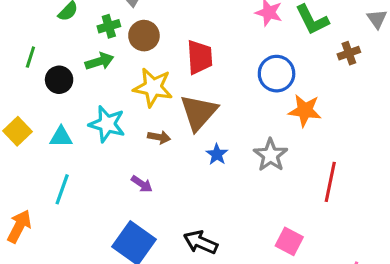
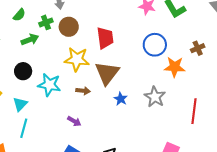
brown cross: (349, 53) -> (198, 48), moved
green arrow: (99, 61) -> (30, 40), moved
black circle: (59, 80) -> (23, 71), moved
cyan triangle: (61, 137) -> (20, 104), moved, turned -42

